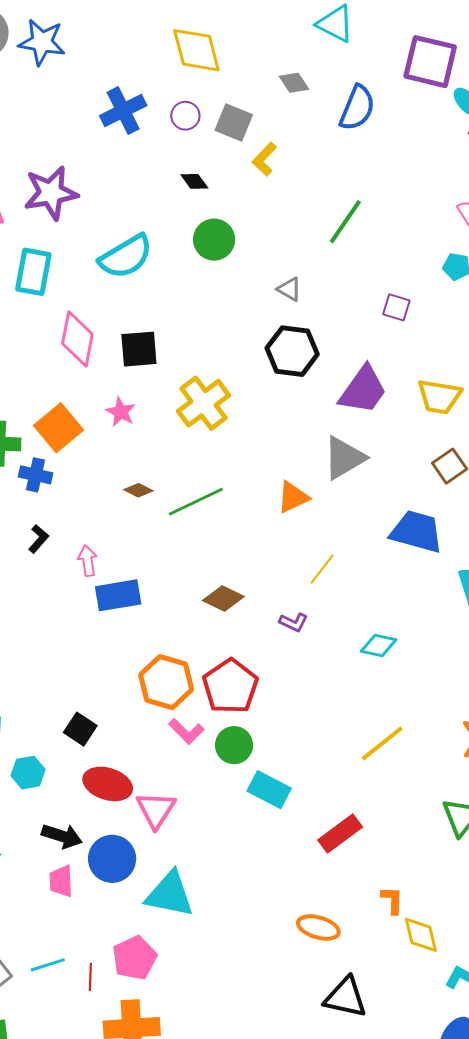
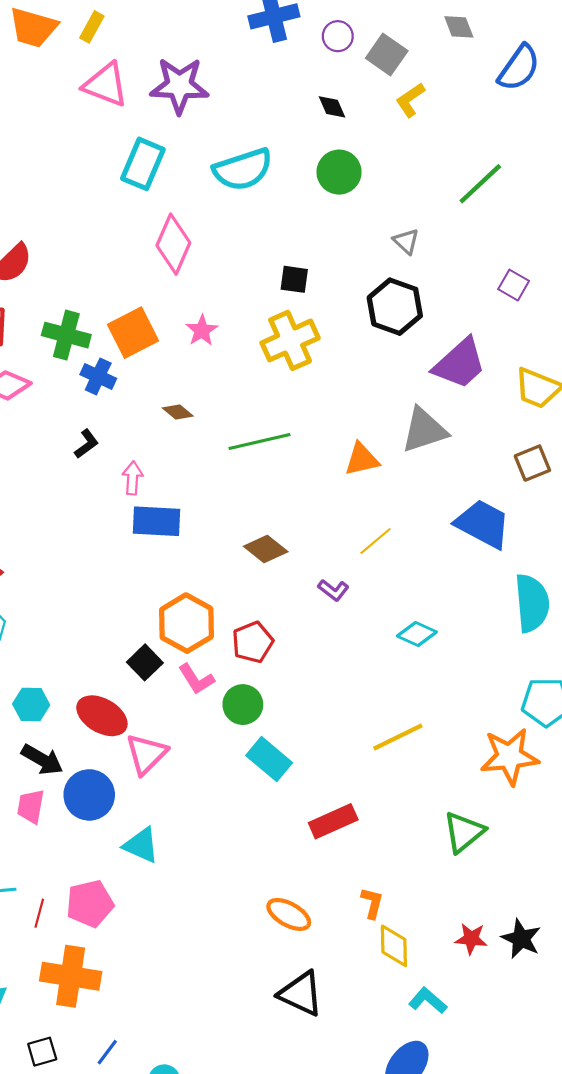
black square: (139, 349) -> (294, 279), moved, size x0.7
brown diamond: (138, 490) -> (178, 412), moved
red pentagon: (230, 686) -> (253, 642), size x0.7
black square: (80, 729) -> (145, 662), moved
cyan hexagon: (28, 773) -> (31, 705), moved
cyan triangle: (170, 894) -> (141, 845), size x0.7

